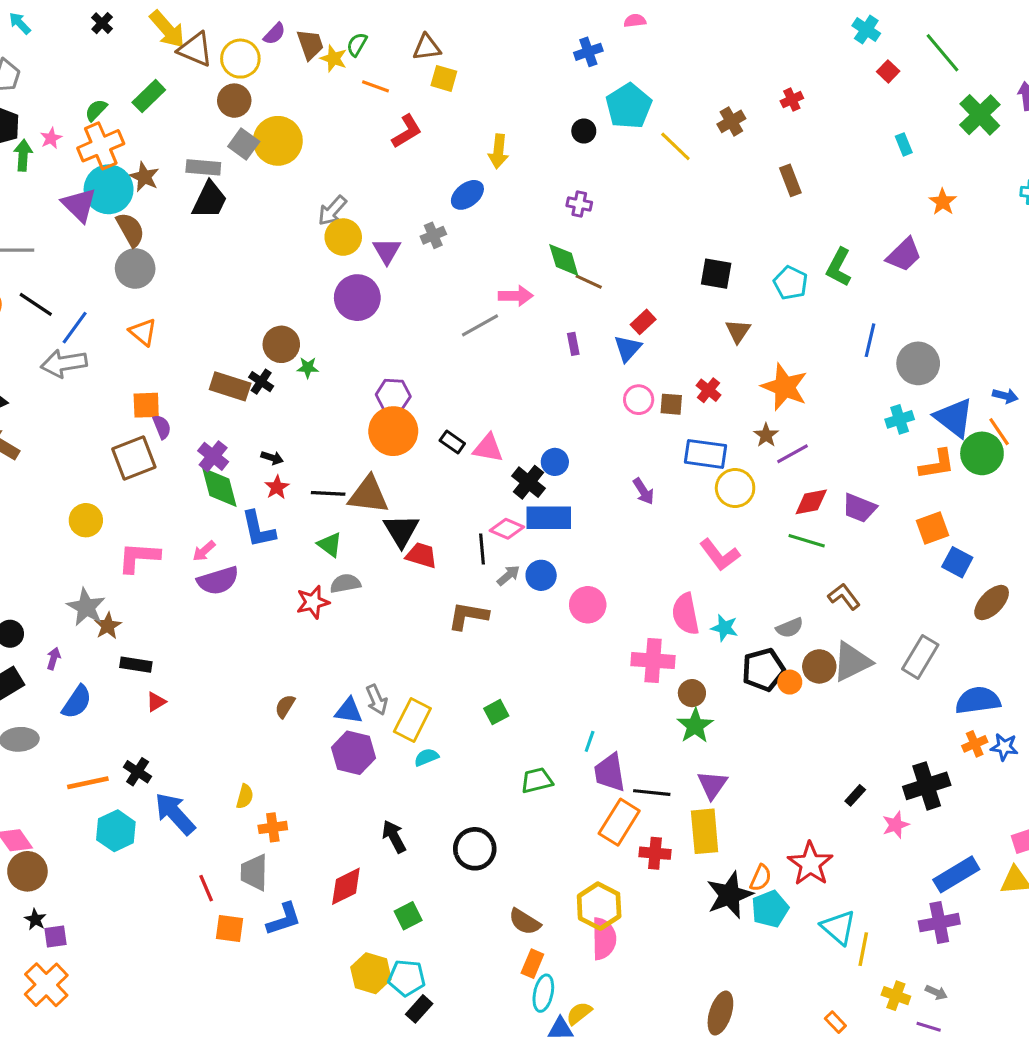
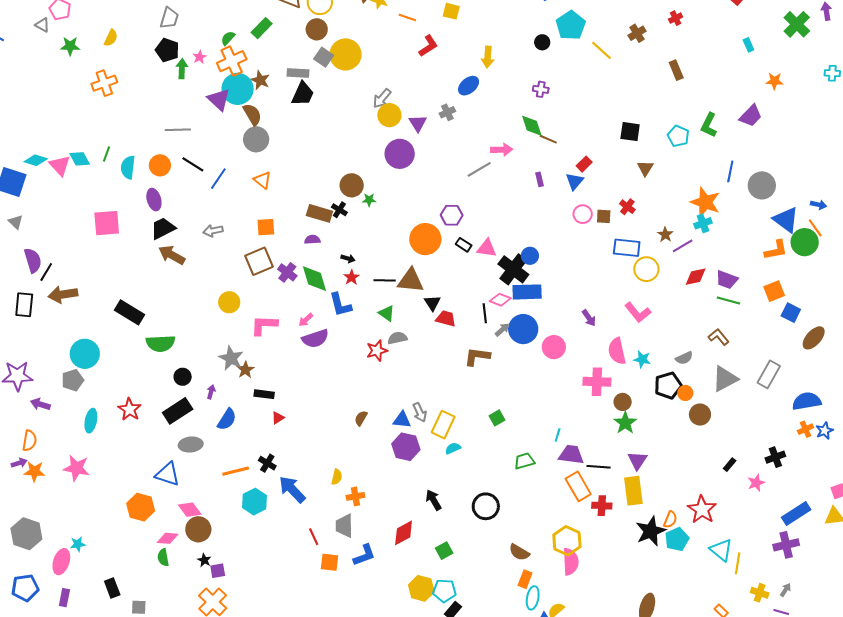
orange star: (943, 202) -> (775, 81), turned -30
gray arrow: (64, 363) -> (213, 231), moved, size x0.7
orange star: (785, 387) -> (705, 202), moved
purple hexagon: (393, 395) -> (452, 215), moved
cyan cross: (900, 419) -> (703, 223), moved
purple semicircle: (162, 427) -> (312, 240), moved, turned -70
purple cross: (213, 456) -> (287, 272), moved
black cross: (528, 482) -> (513, 269), size x1.4
purple arrow: (643, 491) -> (589, 318), moved
black triangle: (401, 531) -> (432, 303), size x0.7
green line: (807, 541) -> (728, 301), moved
blue circle: (541, 575) -> (523, 329), size x1.5
brown circle: (819, 666) -> (700, 415), moved
blue star: (1004, 747) -> (825, 431), turned -30
purple trapezoid: (610, 772) -> (571, 455), turned 108
black cross: (927, 786) -> (775, 457), size x0.7
orange rectangle: (619, 822) -> (578, 486), turned -60
gray arrow: (936, 992) -> (786, 590), turned -80

